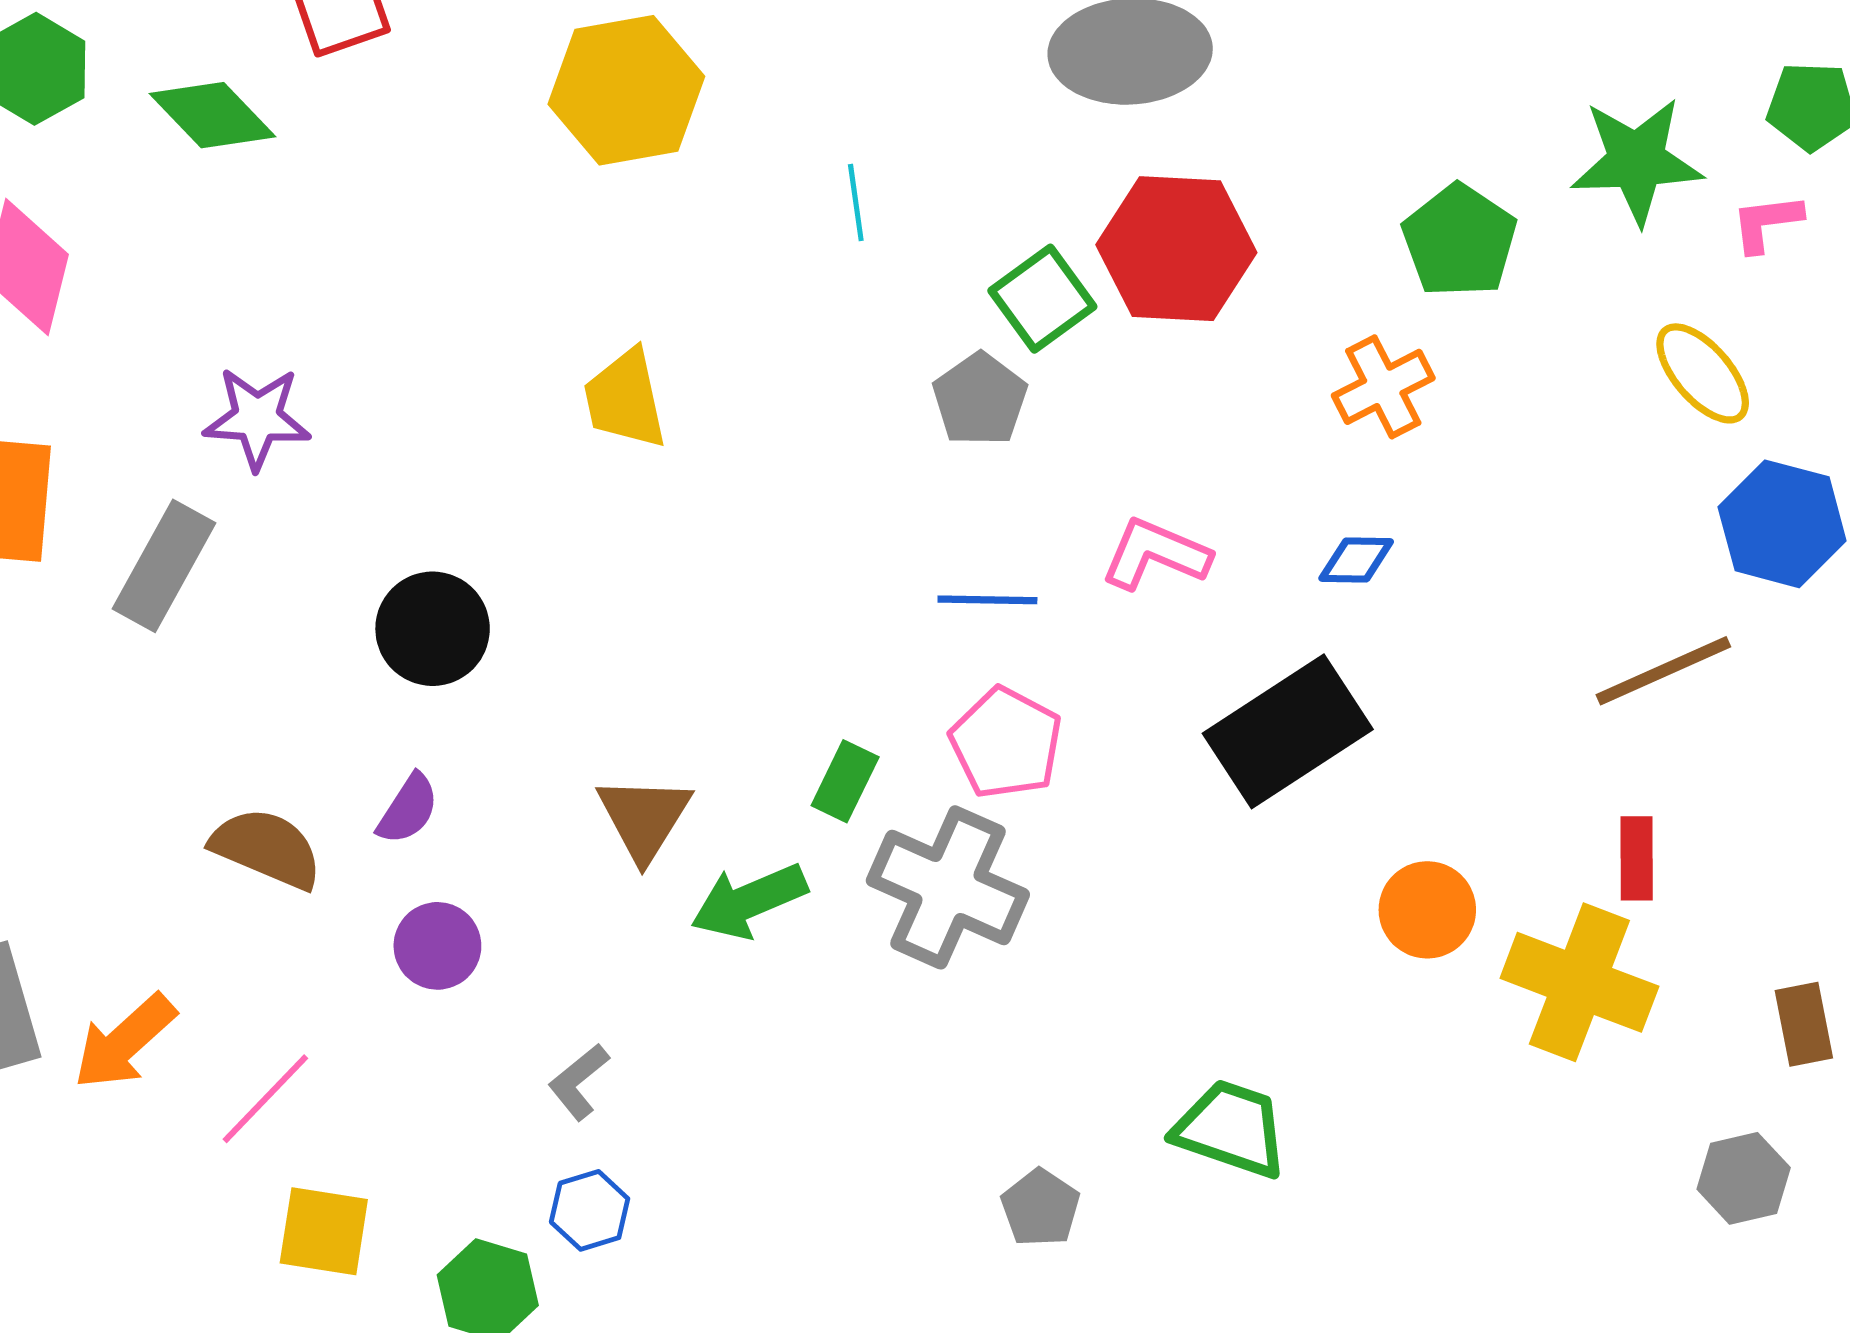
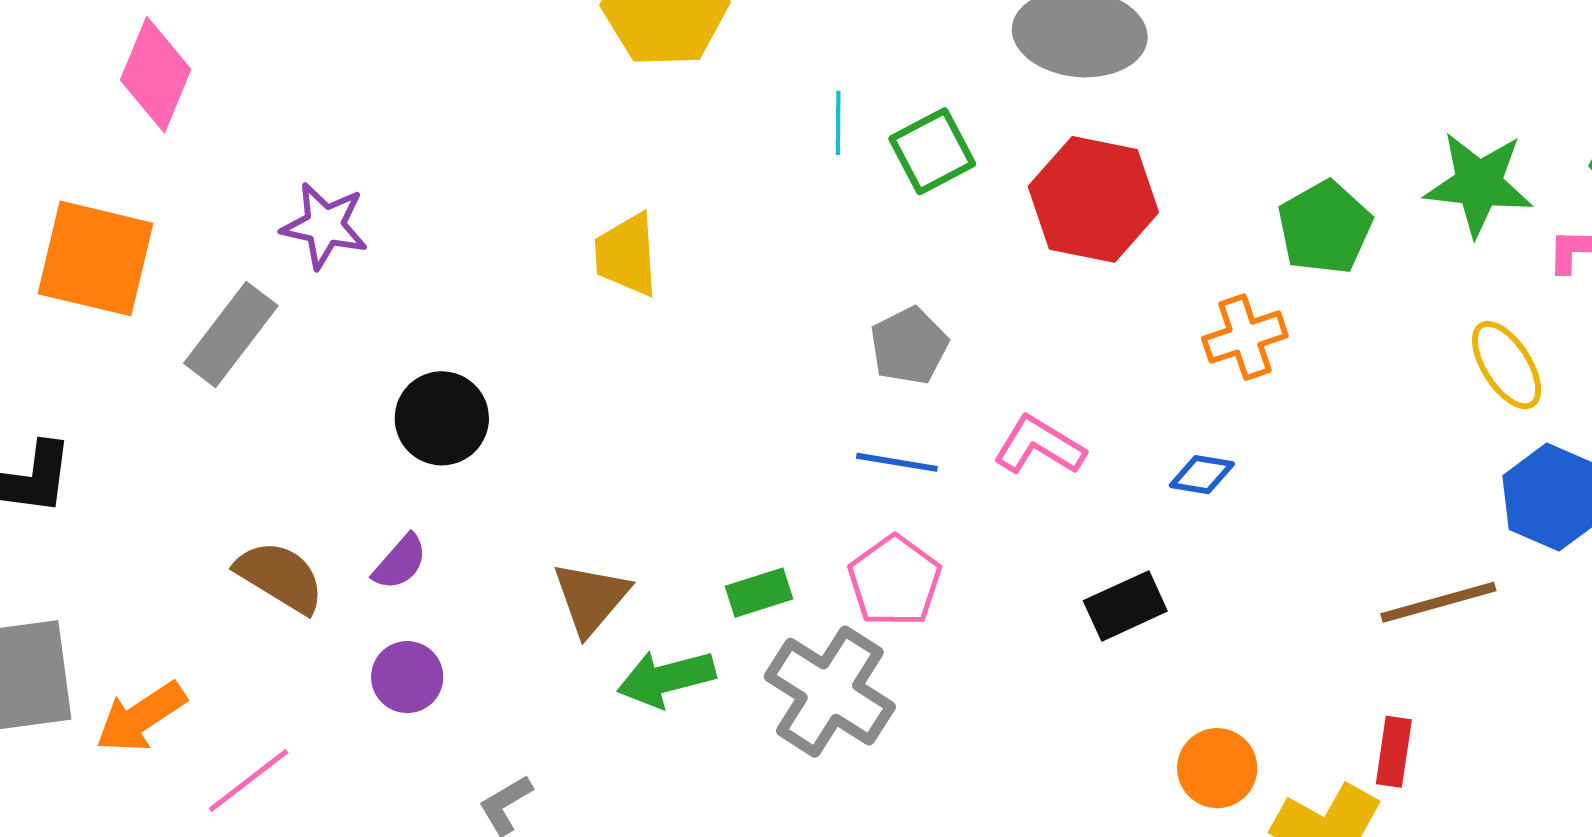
green square: (1042, 299) -> (932, 151), moved
gray pentagon: (980, 399) -> (909, 346), moved
black rectangle: (1288, 731) -> (1125, 606), size x0.6
green rectangle: (845, 781) -> (759, 593), turned 38

